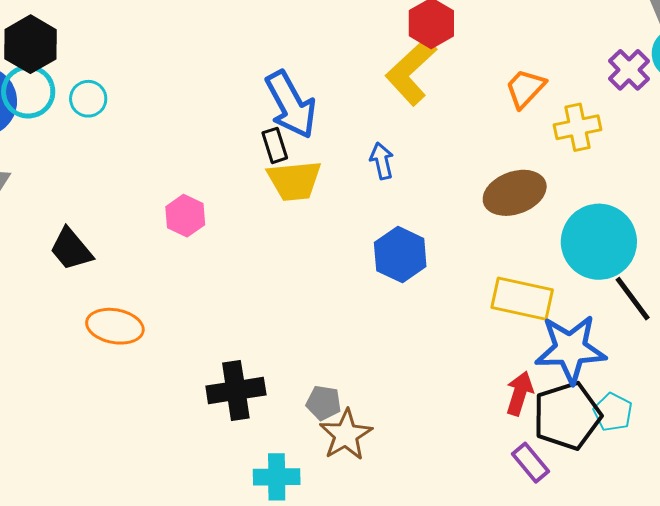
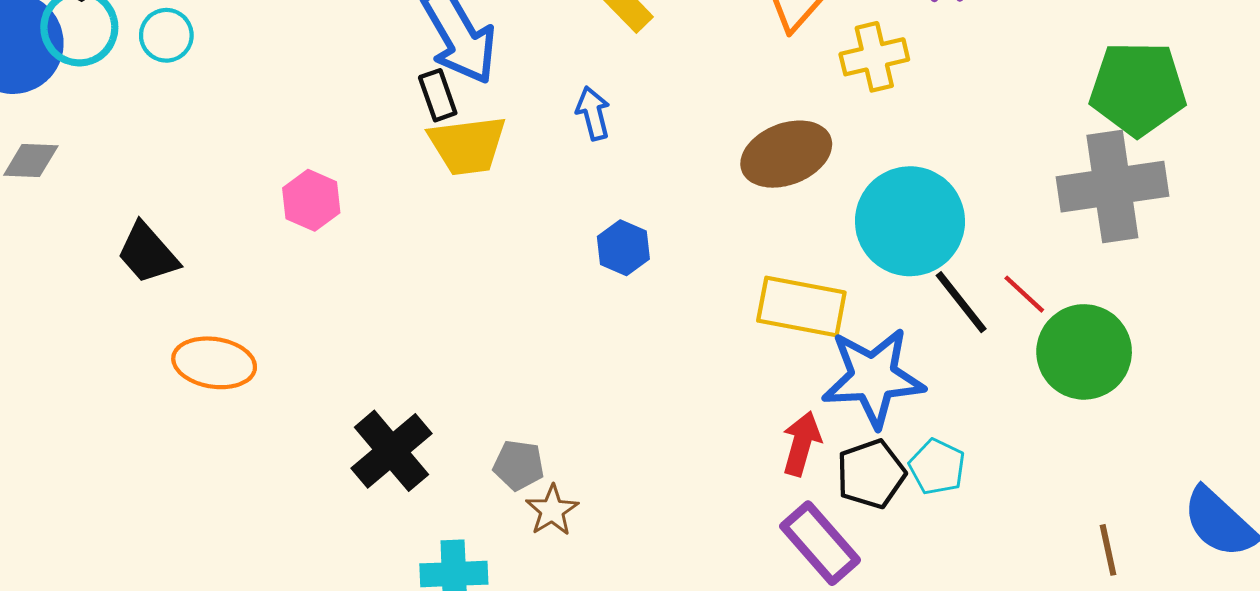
blue hexagon: (400, 255) -> (623, 248), size x0.7
black cross: (236, 391) -> (391, 451), turned -30
black pentagon: (567, 416) -> (871, 474), size x0.7
brown star: (346, 435) -> (552, 510), size x0.7
purple rectangle: (531, 463) -> (820, 543), size x1.4

